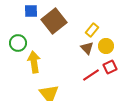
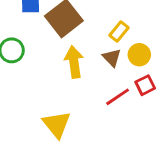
yellow arrow: (34, 62) -> (74, 62), moved

